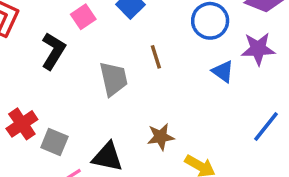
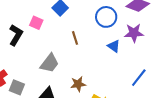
pink square: (83, 17) -> (36, 23), moved, turned -32
gray trapezoid: (113, 79) -> (50, 63), moved, turned 50

